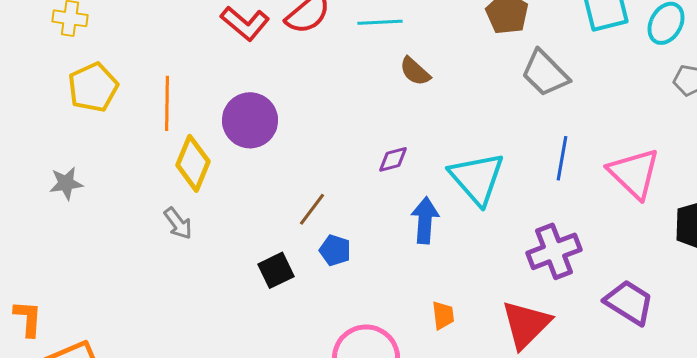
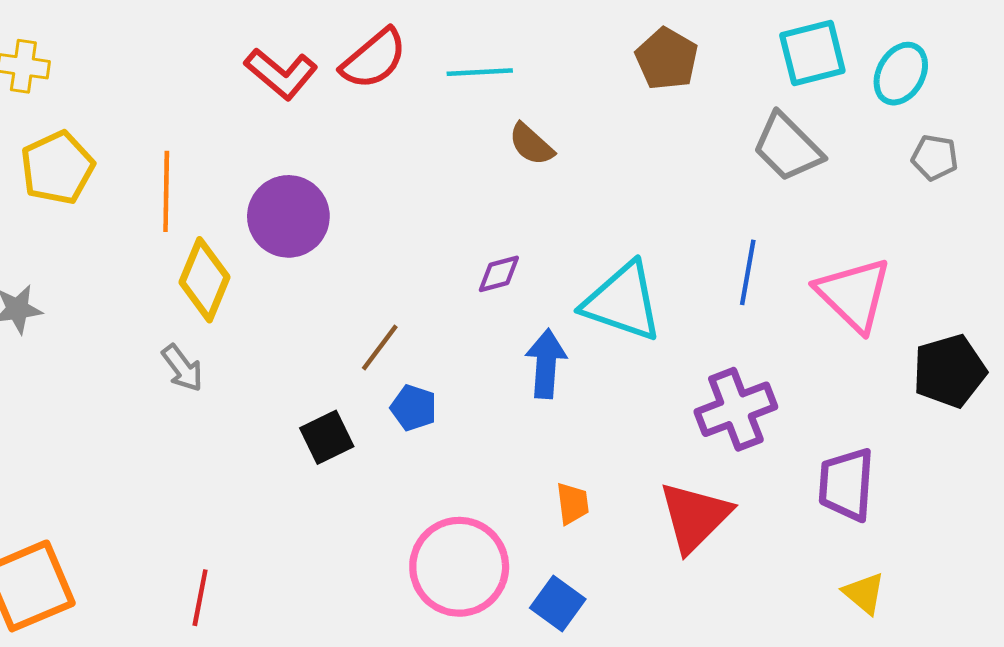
gray trapezoid: (545, 73) -> (787, 147), moved
cyan triangle: (477, 178) -> (623, 302), turned -30
purple trapezoid: (629, 302) -> (846, 484), turned -118

